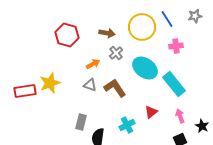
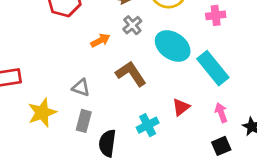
yellow star: (50, 83) -> (42, 113), moved
gray triangle: (90, 85) -> (81, 88), moved

